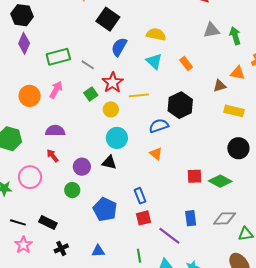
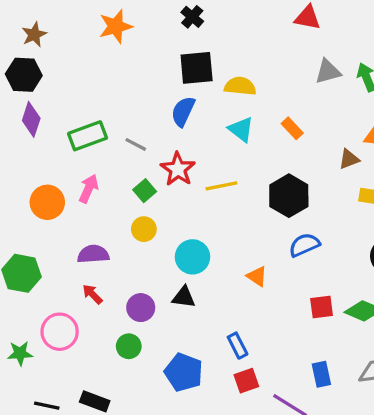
black square: (108, 19) -> (197, 68), moved, turned -35
yellow circle: (111, 109) -> (144, 229), moved
blue semicircle: (159, 126) -> (304, 245), moved

